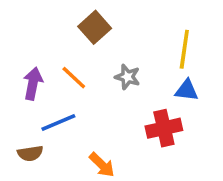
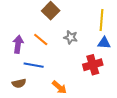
blue line: (58, 123) -> (34, 65), turned 36

